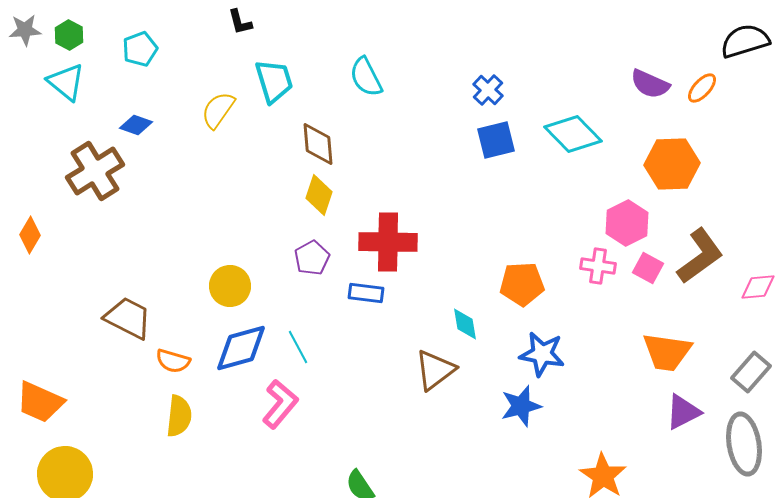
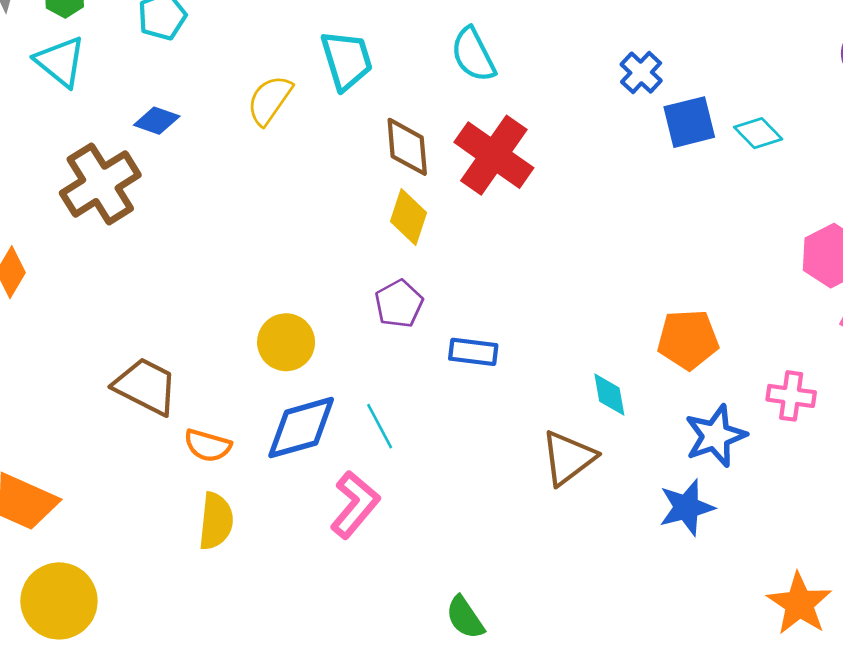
cyan diamond: (573, 134) -> (758, 133), size x0.6
blue square: (496, 140) -> (689, 122), moved
red cross: (388, 242) -> (494, 155), moved, turned 34
pink cross: (598, 266) -> (791, 396), moved
blue star: (542, 354) -> (715, 436), turned -30

